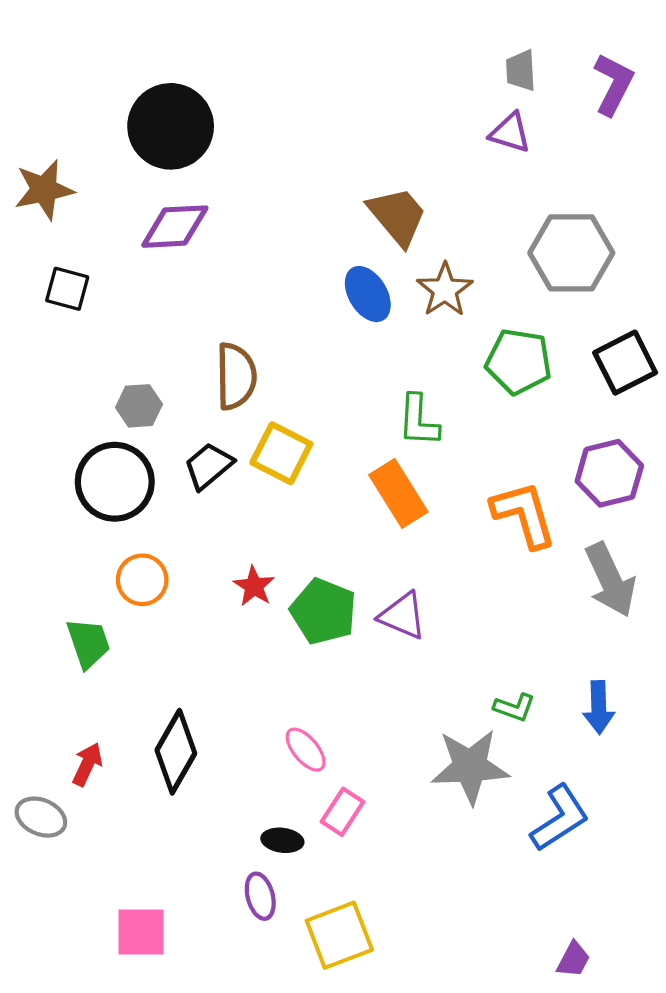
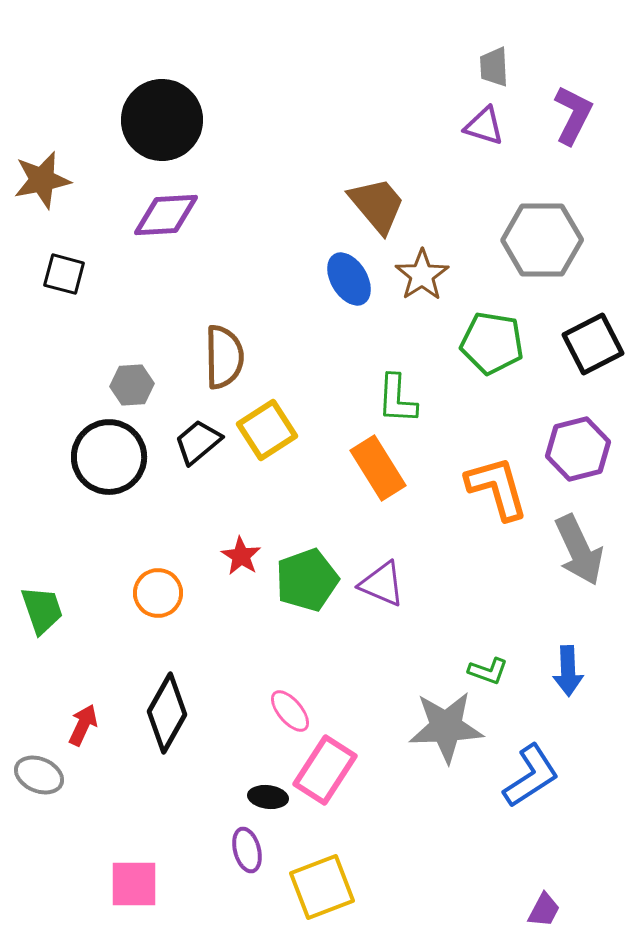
purple L-shape: (613, 84) -> (573, 115), moved
yellow square: (281, 453) -> (267, 430), turned 30
orange circle: (142, 580) -> (158, 593), moved
green pentagon: (324, 611) -> (307, 580), turned 30
green trapezoid: (88, 643) -> (42, 610), moved
pink rectangle: (342, 812) -> (325, 770), size x1.5

